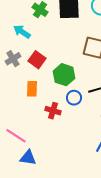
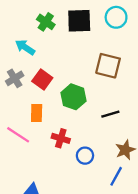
blue circle: (74, 98) -> (85, 156), moved
pink line: (16, 136) -> (18, 135), moved

